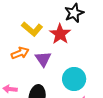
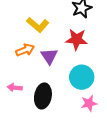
red star: (60, 34) -> (76, 39), moved, turned -30

